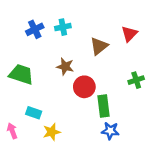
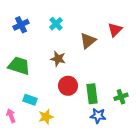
cyan cross: (63, 27) -> (56, 24), turned -32
blue cross: (35, 29) -> (21, 25), moved
green cross: (136, 80) -> (121, 97), moved
red circle: (84, 87) -> (68, 86), moved

